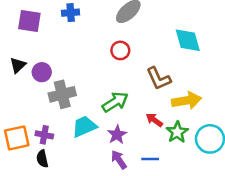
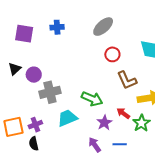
red circle: (120, 50) -> (112, 54), moved
green arrow: (115, 102) -> (92, 99), turned 55
purple cross: (44, 135) -> (35, 125), turned -32
purple star: (117, 135) -> (104, 123), moved

